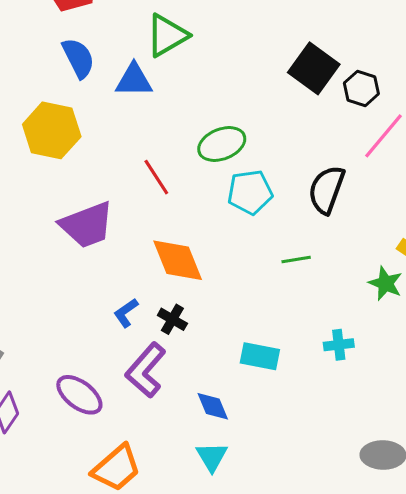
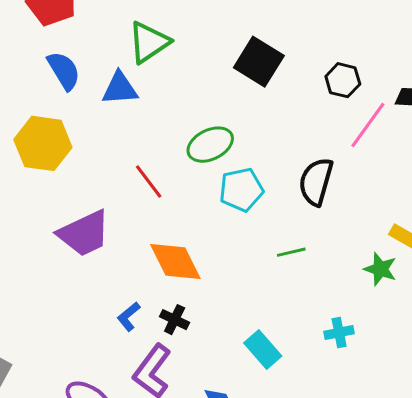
black square: (314, 68) -> (259, 62), moved
cyan rectangle: (260, 356) -> (263, 349), turned 42

